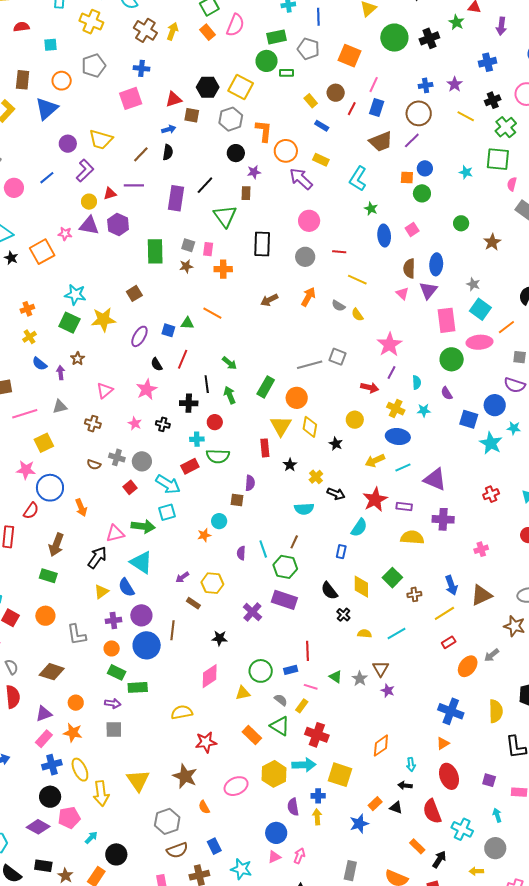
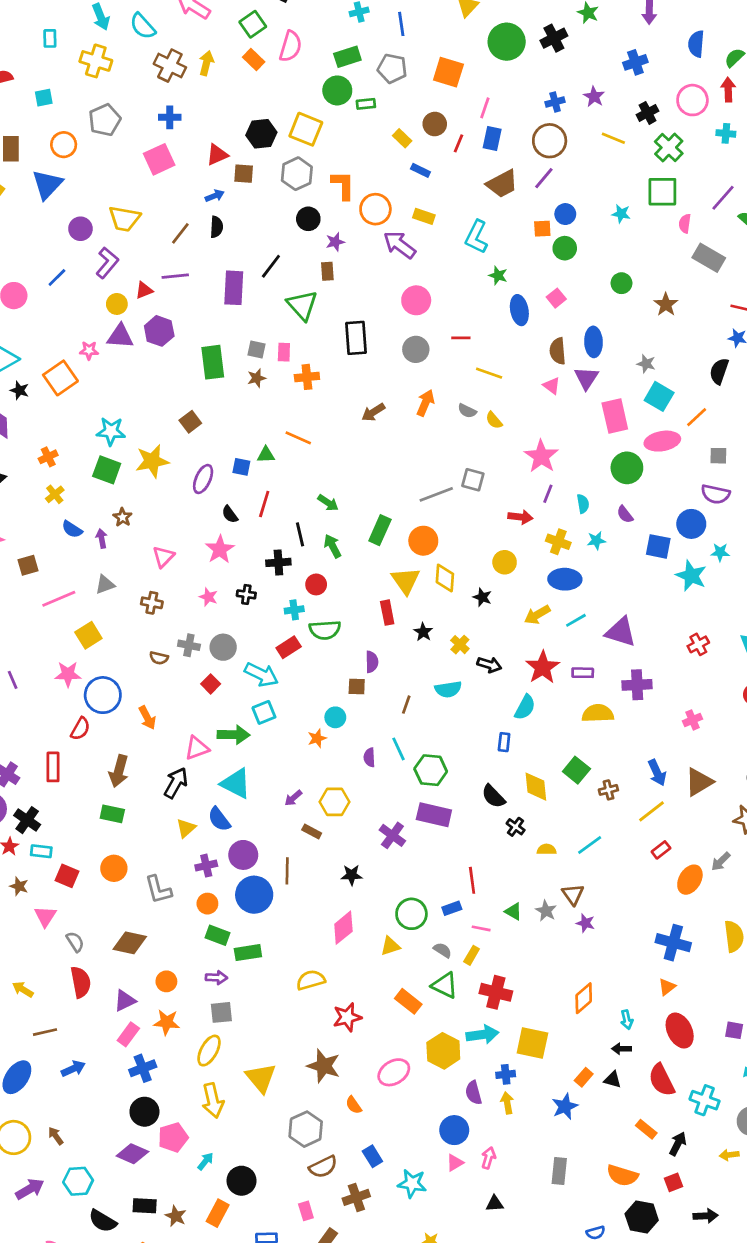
brown line: (294, 542) -> (406, 705), moved
yellow ellipse: (80, 770) -> (209, 1051), moved, turned 60

